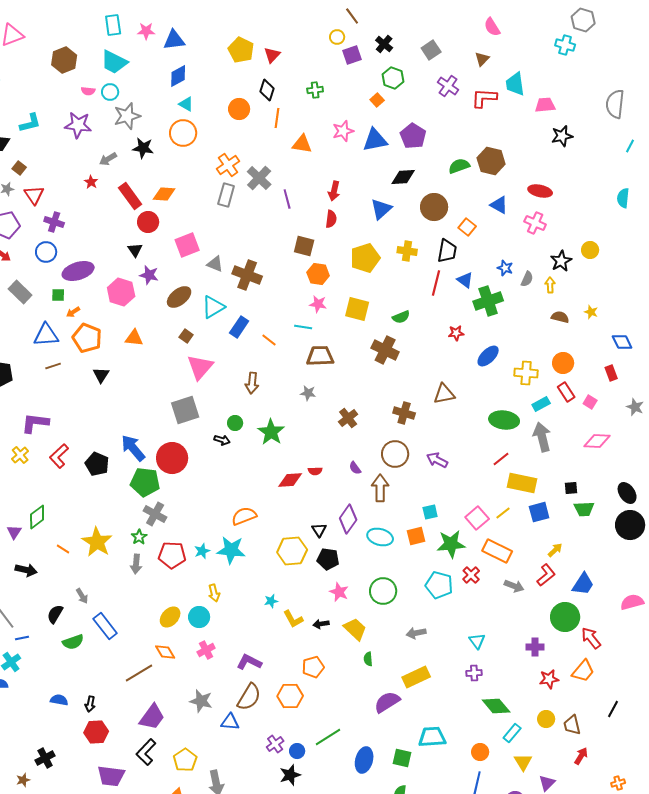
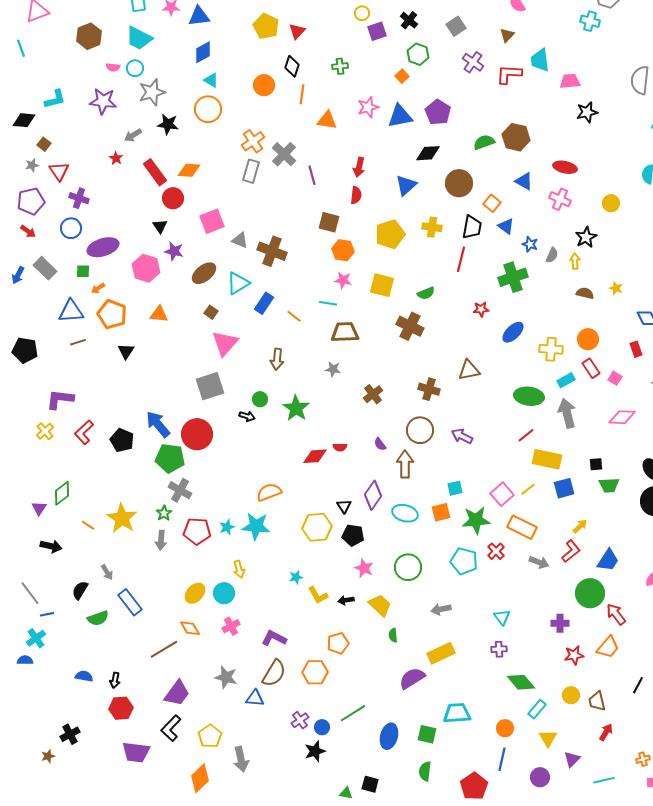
yellow circle: (590, 250) -> (611, 203), moved
blue triangle: (465, 280) -> (506, 226), moved

